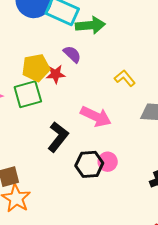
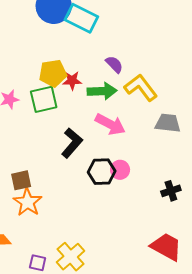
green arrow: (90, 25) -> (102, 91), moved
purple semicircle: (72, 54) -> (114, 64), moved
yellow L-shape: (125, 78) -> (141, 88), size x1.6

